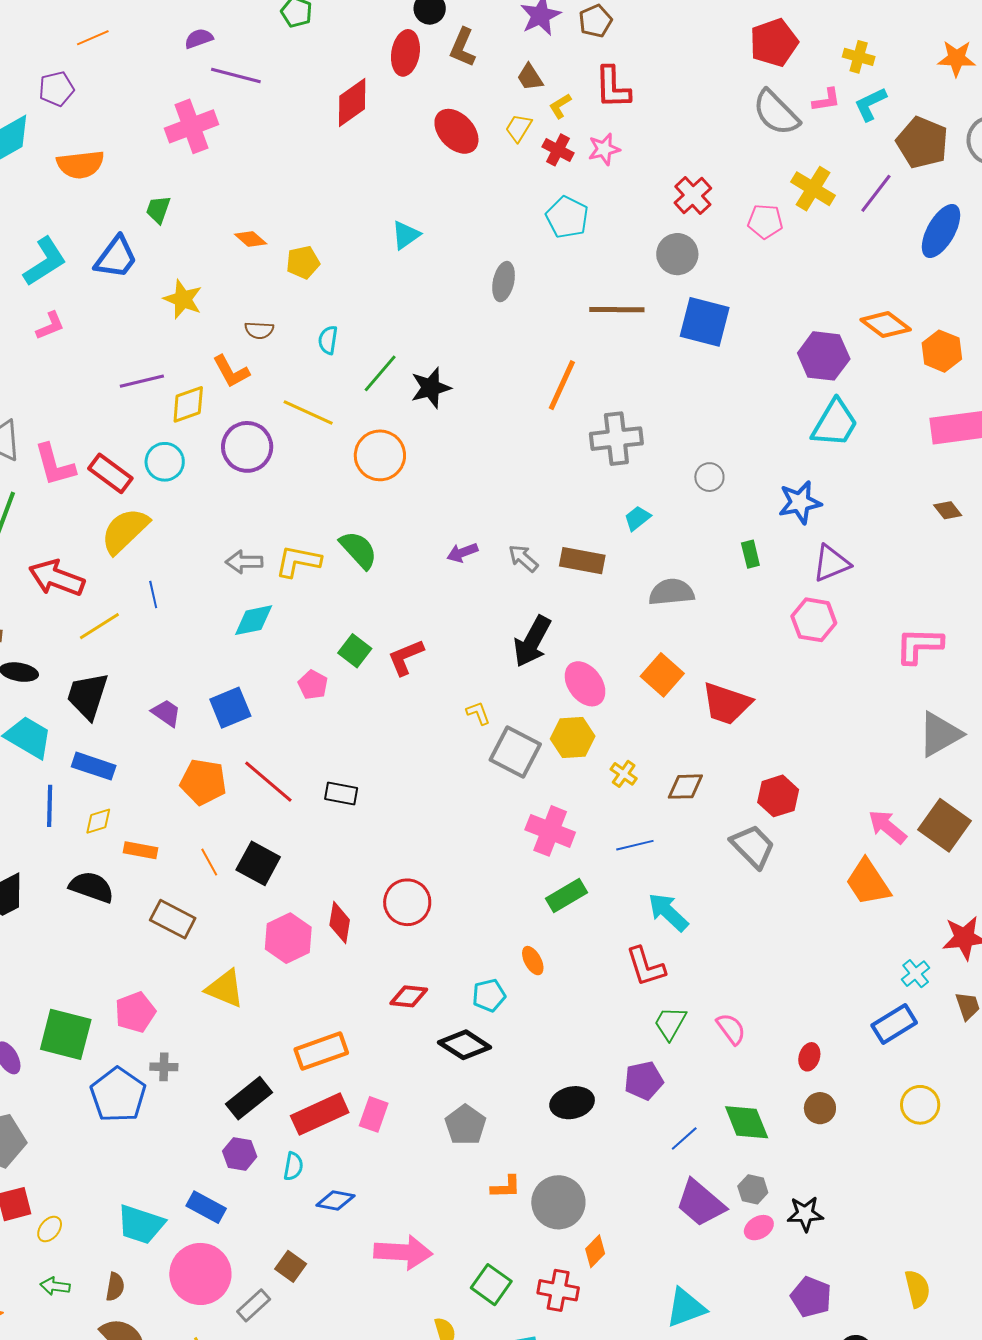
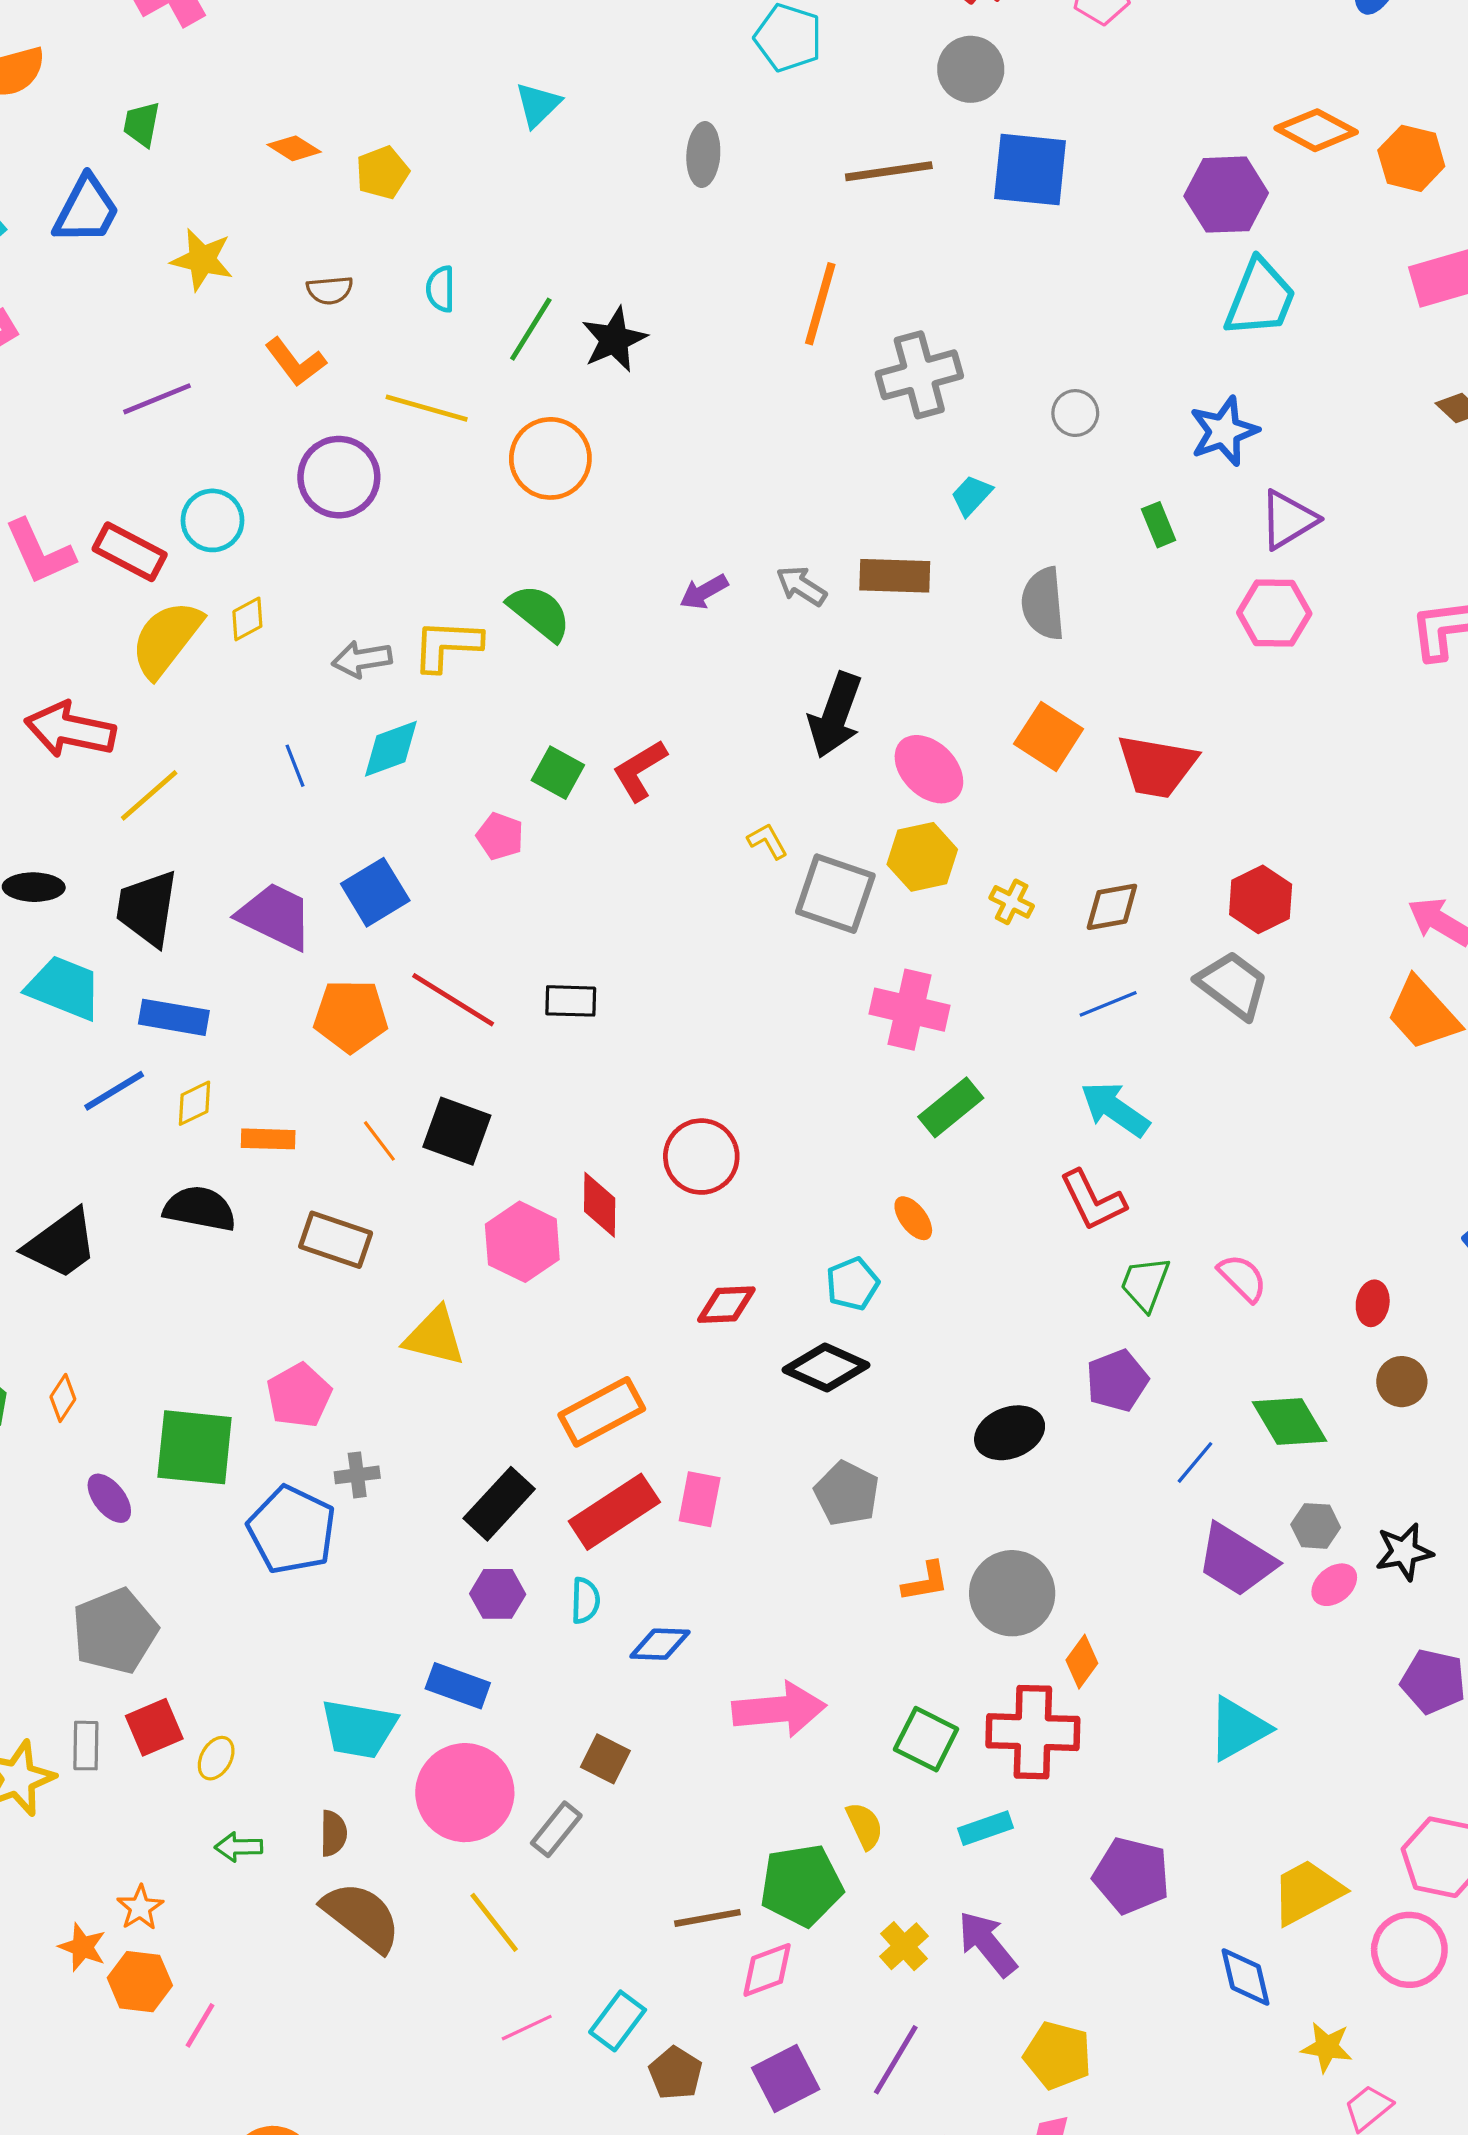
yellow diamond: (188, 404) -> (247, 619), moved, size x0.7
gray semicircle: (671, 592) -> (1043, 604), turned -81
blue line: (153, 595) -> (295, 766), moved
purple trapezoid: (166, 713) -> (275, 916), size x1.6
blue line: (50, 806) -> (114, 1091), turned 66
blue line: (635, 845) -> (1108, 1004), moved
red cross: (558, 1290) -> (1033, 1732), size x1.4

